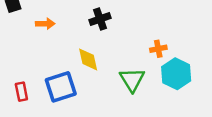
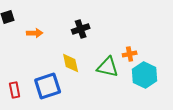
green triangle: (132, 80) -> (108, 67), moved, turned -45

